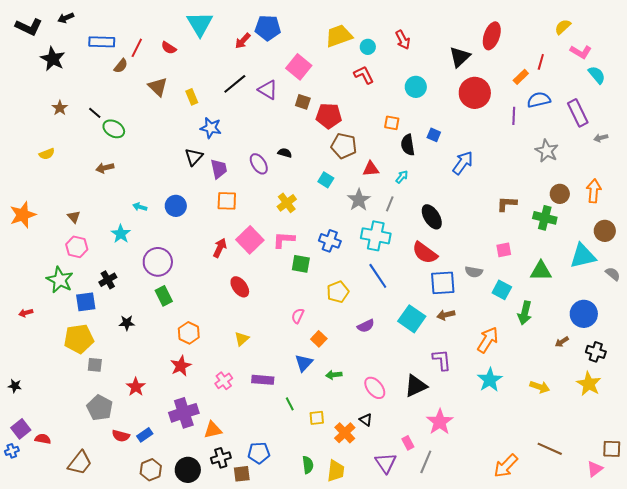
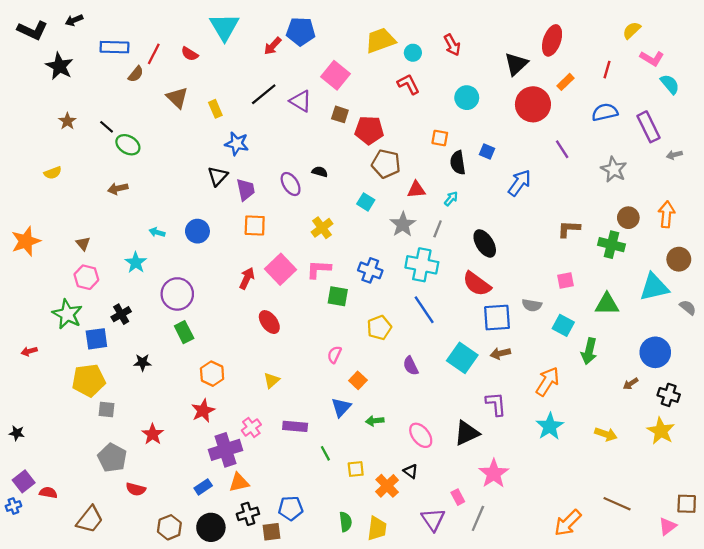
orange rectangle: (521, 77) -> (565, 82), moved
purple line: (514, 116) -> (562, 149), moved, turned -36
purple semicircle: (366, 326) -> (411, 366), turned 90
purple cross: (184, 413) -> (226, 450), moved
blue rectangle: (145, 435) -> (203, 487), moved

